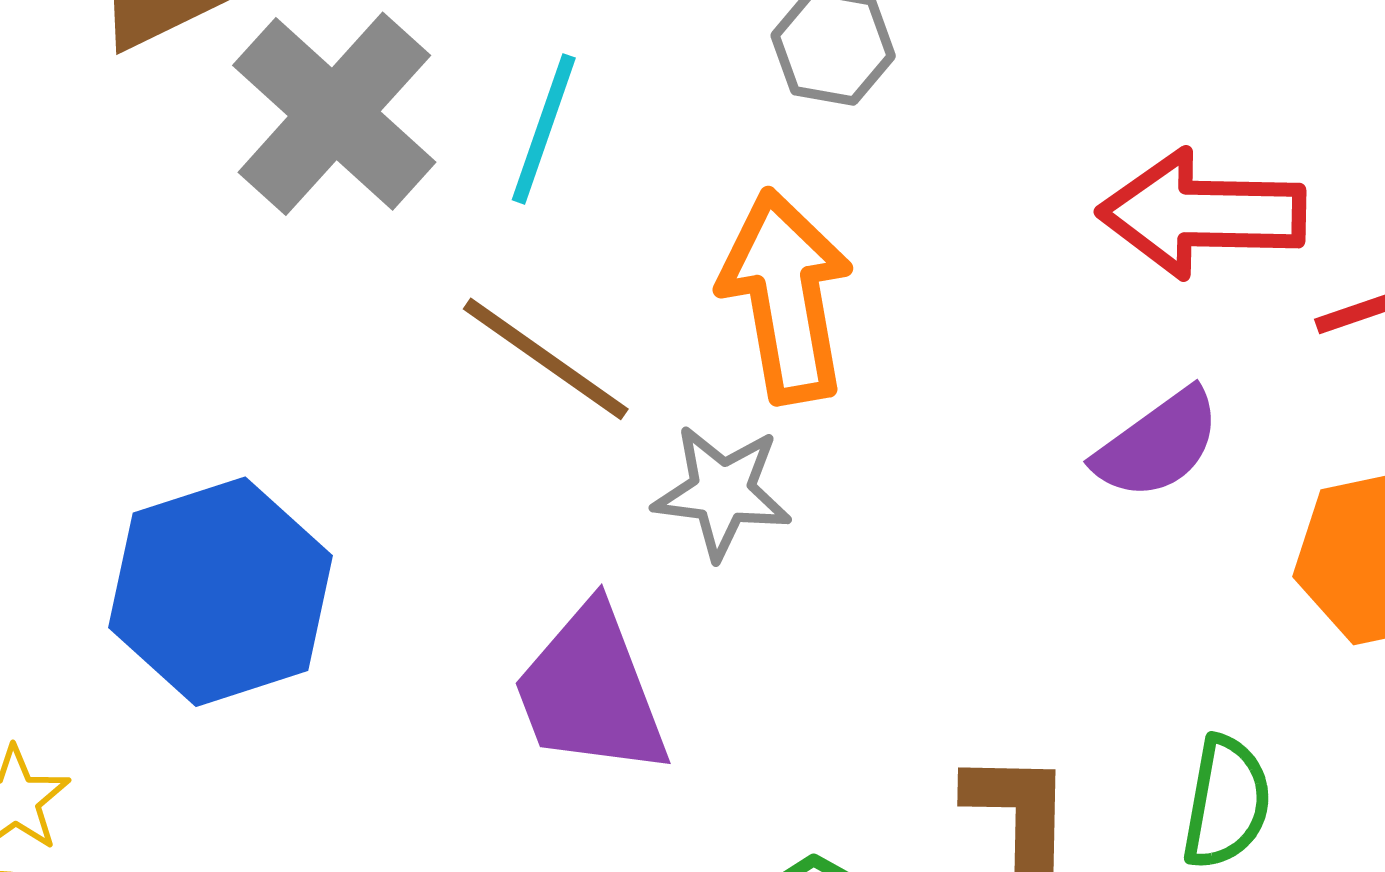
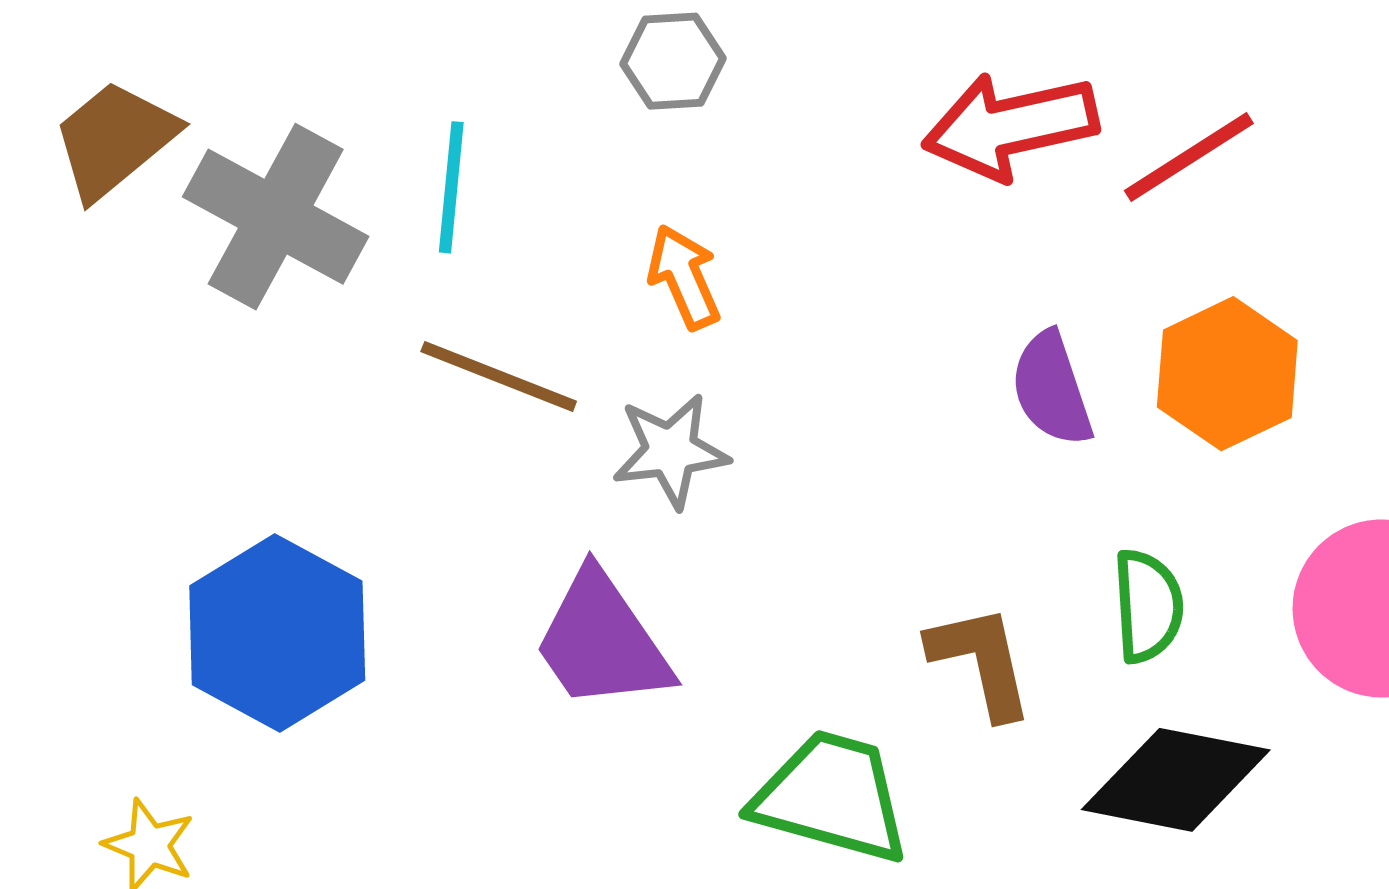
orange arrow: (786, 296) -> (684, 277), size x0.6
purple semicircle: (1158, 444) -> (1052, 389), moved, turned 121

